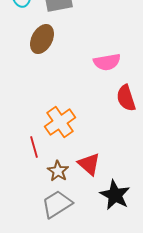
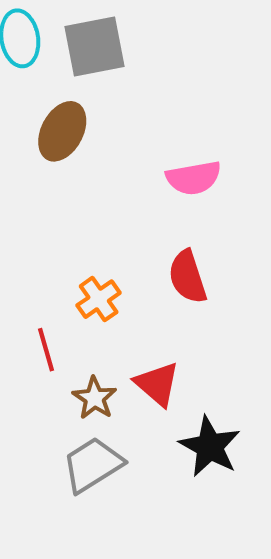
red semicircle: (126, 98) -> (188, 277), moved
orange cross: (60, 122) -> (99, 299), size x0.7

